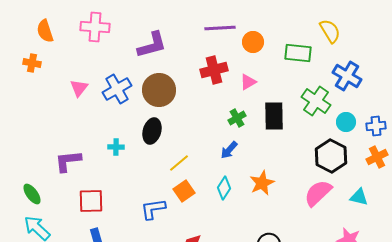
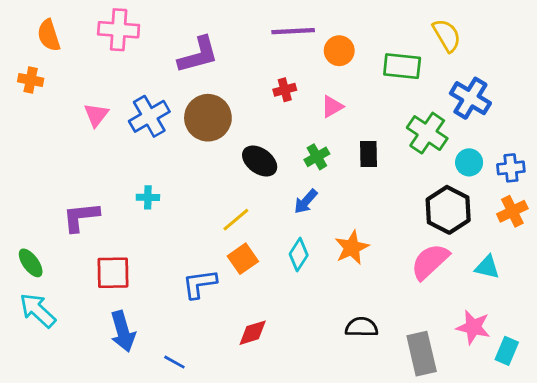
red cross: (214, 70) -> (285, 90), size x0.6
black rectangle: (274, 116) -> (369, 154), size x0.7
black ellipse: (152, 131) -> (260, 161), moved, turned -70

